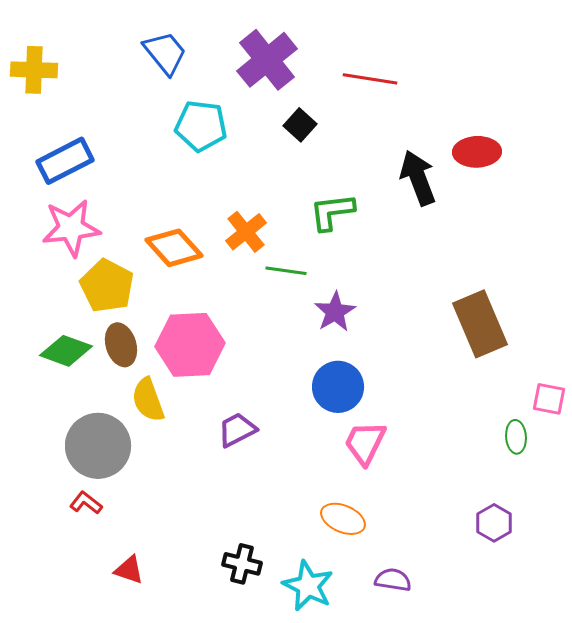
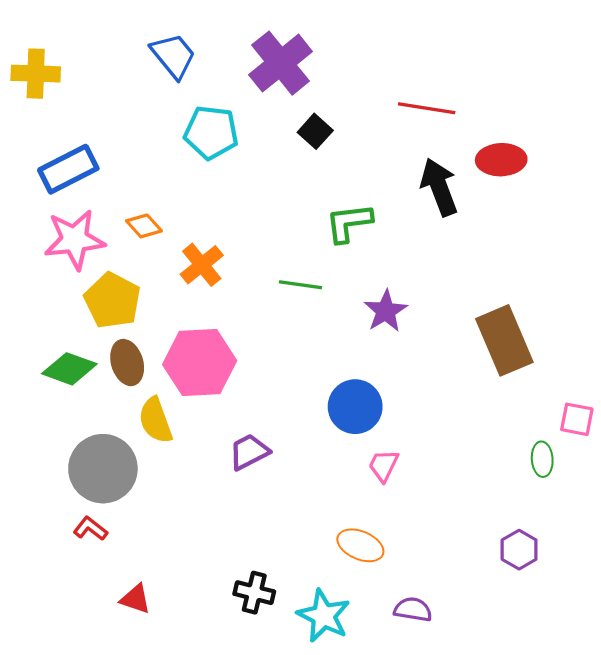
red line: (370, 79) -> (427, 108), moved
orange cross: (246, 232) -> (202, 265), moved
orange diamond: (174, 248) -> (144, 226), moved, size x0.6
purple star: (335, 312) -> (386, 311), moved
pink trapezoid: (365, 443) -> (384, 466), size x0.7

